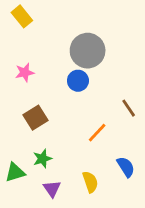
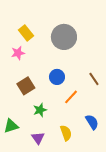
yellow rectangle: (22, 16) -> (26, 33), moved
blue circle: (78, 81) -> (57, 77), moved
green star: (42, 159) -> (40, 110), moved

